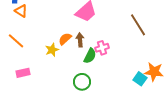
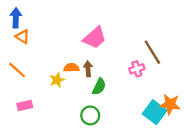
orange semicircle: (65, 39) -> (71, 68), turned 40
pink cross: (102, 48) -> (137, 69), moved
cyan square: (140, 79) -> (155, 112), size x1.5

